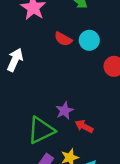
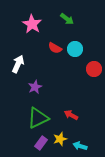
purple star: (64, 111) -> (35, 87), moved

